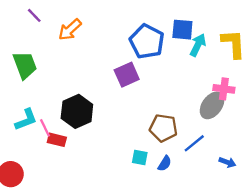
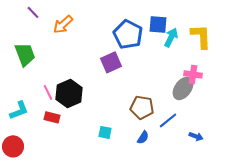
cyan L-shape: (26, 120) -> (19, 110), moved
pink line: (45, 128) -> (48, 92), moved
cyan square: (140, 158) -> (105, 132), moved

